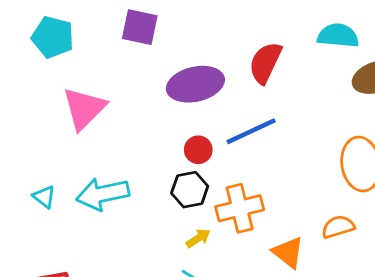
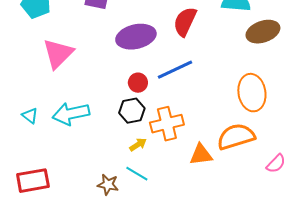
orange semicircle: (338, 227) -> (236, 137), size x1.6
orange triangle: (288, 252) -> (201, 155), turned -45

